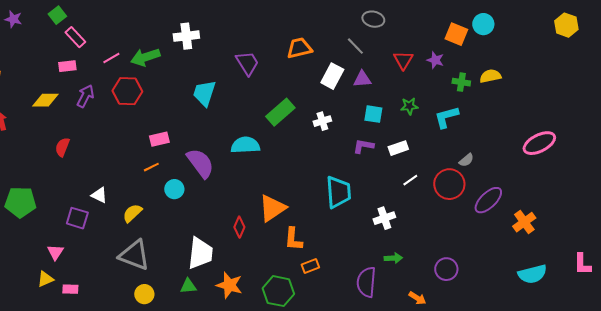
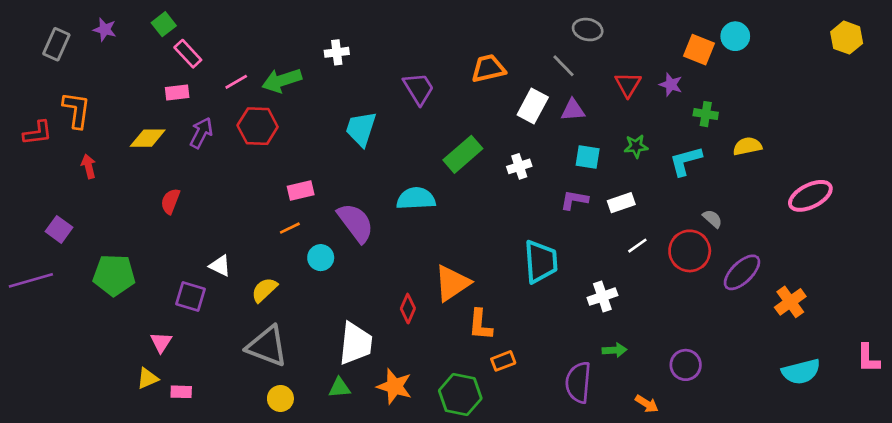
white cross: (186, 36) -> (337, 52), size x0.7
yellow semicircle: (490, 76) -> (747, 146), moved
gray semicircle: (466, 160) -> (712, 219), turned -98

